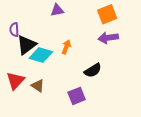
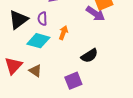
purple semicircle: (14, 30) -> (42, 19), moved
purple arrow: (108, 38) -> (95, 14), moved, turned -138
black triangle: (27, 45) -> (18, 20), moved

